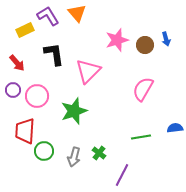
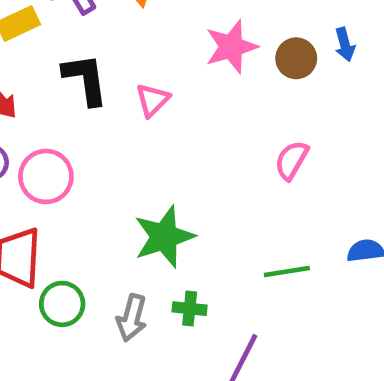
pink triangle: (88, 71) -> (153, 100), moved, size x0.6
pink semicircle: (143, 89) -> (292, 160), size x0.7
green star: (74, 111) -> (164, 237), moved
green cross: (99, 153) -> (190, 309), turned -32

